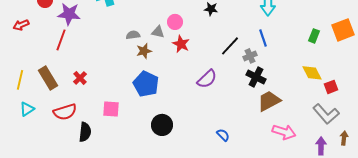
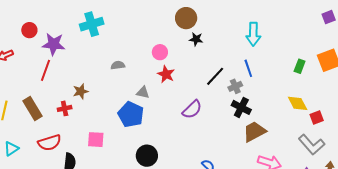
gray triangle: (158, 32) -> (143, 92), moved
brown star: (144, 51) -> (81, 91), moved
red cross: (80, 78) -> (65, 108), turned 32
cyan triangle: (27, 109) -> (11, 149), moved

